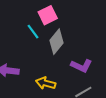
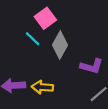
yellow arrow: (46, 83) -> (42, 87), moved

